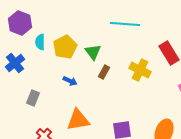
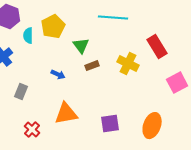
yellow pentagon: (65, 47) -> (53, 27), moved
brown rectangle: (104, 72) -> (92, 66), turned 40

